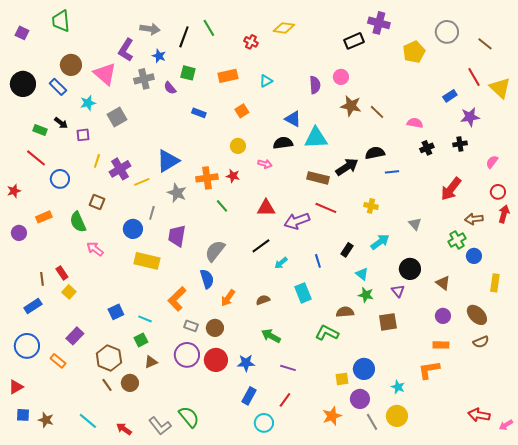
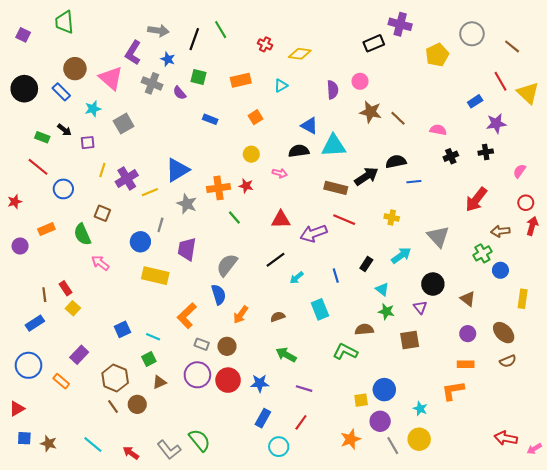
yellow diamond: (284, 28) -> (300, 54), moved
gray cross: (144, 79) -> (152, 83), turned 36
gray triangle: (415, 224) -> (438, 236), size x1.6

